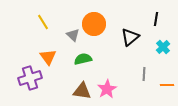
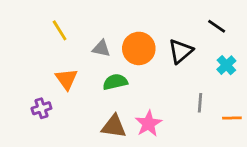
black line: (156, 19) -> (217, 26), turned -64
orange circle: (94, 24) -> (139, 48), moved
gray triangle: (73, 35) -> (101, 48), turned -32
purple cross: (30, 78) -> (41, 108), size x0.6

